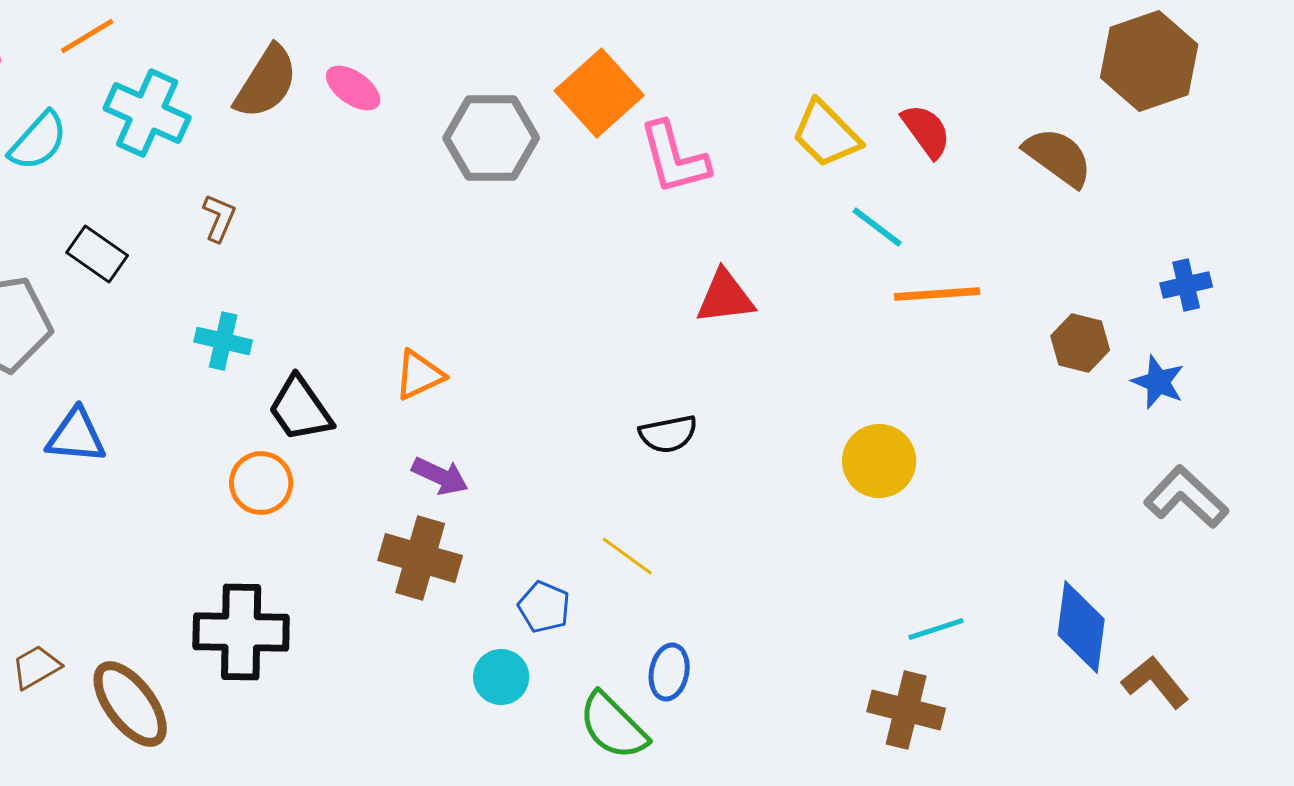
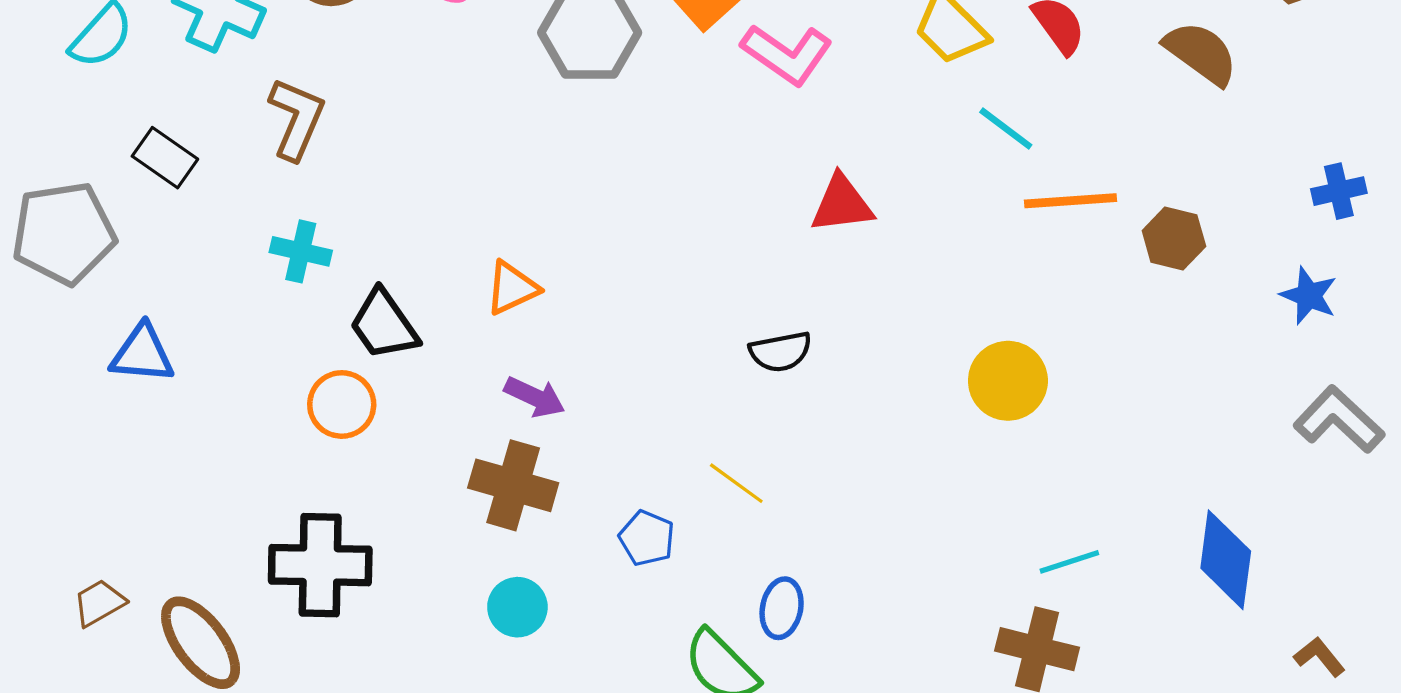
pink L-shape: (674, 158) -> (787, 54), turned -40
brown L-shape: (219, 218) -> (296, 119), size x1.6
brown hexagon: (1080, 343) -> (1174, 238), moved
cyan circle: (501, 677) -> (517, 607), moved
brown L-shape: (1155, 682) -> (1319, 657), moved, size x0.7

